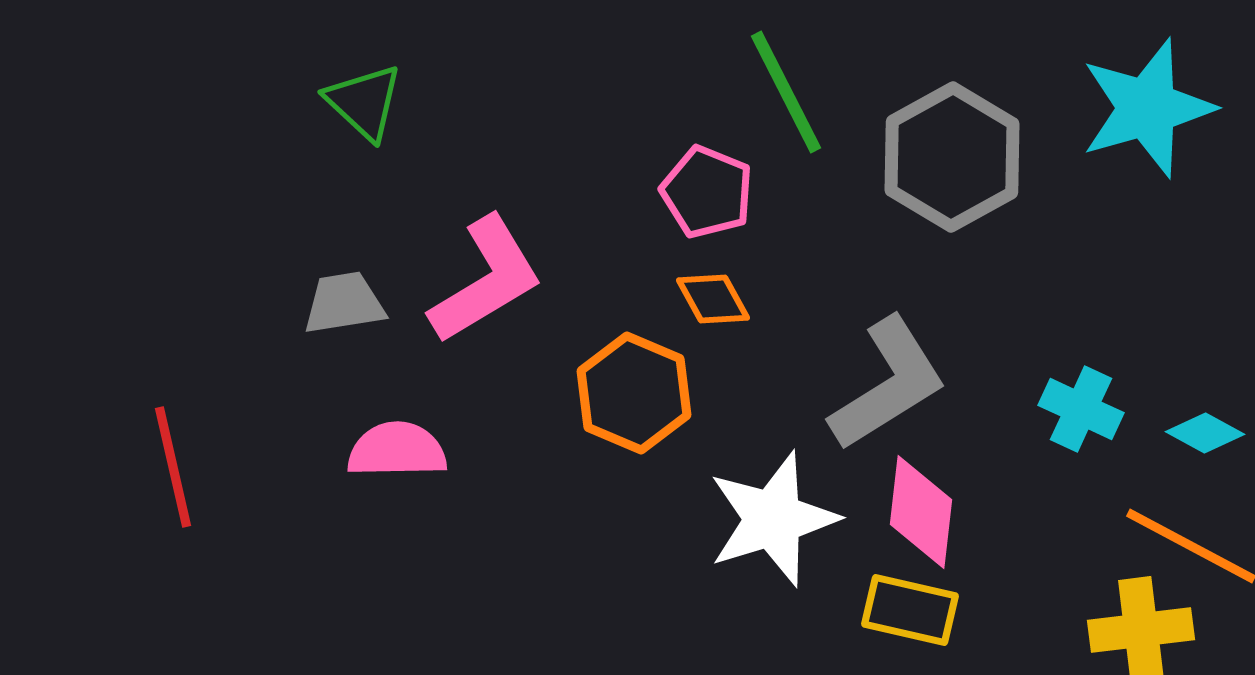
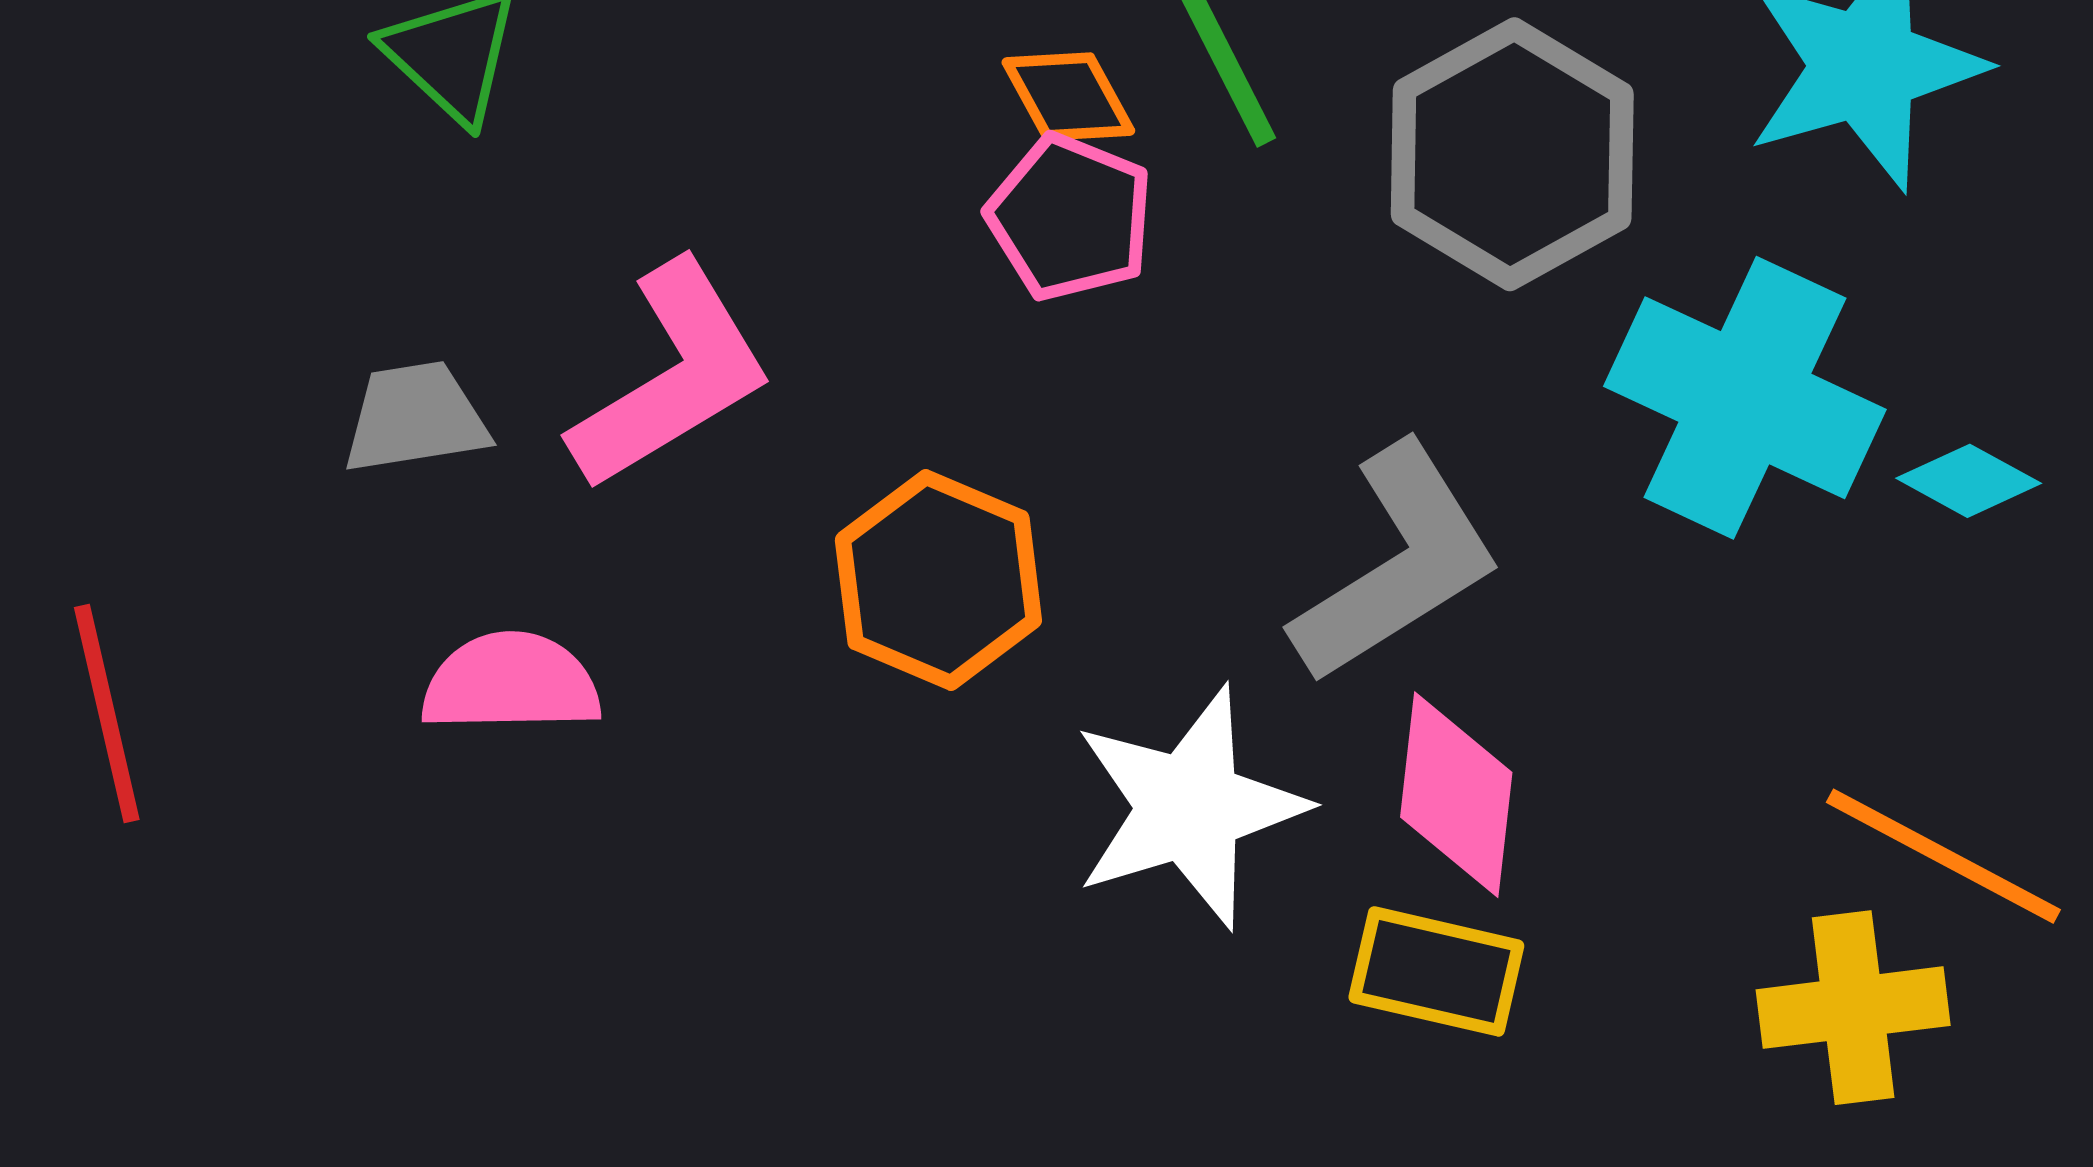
orange diamond: (713, 299) -> (1068, 97), moved
cyan cross: (1081, 409) -> (1745, 398), moved, size x1.8
cyan diamond: (1205, 433) -> (1969, 481), moved

